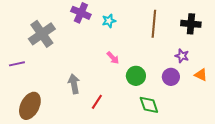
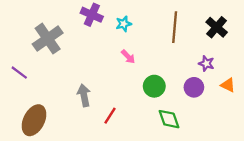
black cross: (191, 24) -> (217, 27), turned 36
pink arrow: (113, 58) -> (128, 57), moved
purple line: (17, 64) -> (19, 73), turned 49

